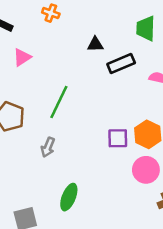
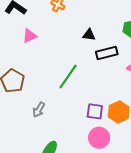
green line: (59, 102) -> (68, 77), moved
pink circle: (146, 170) -> (99, 138), moved

